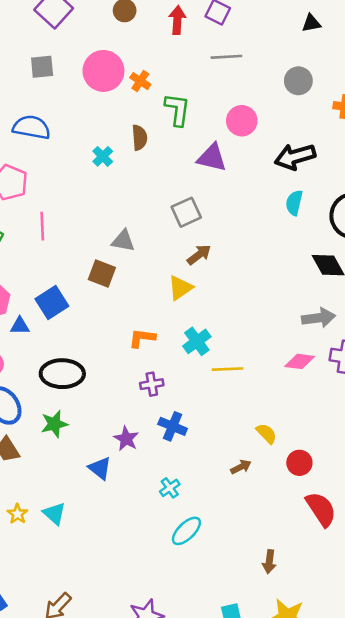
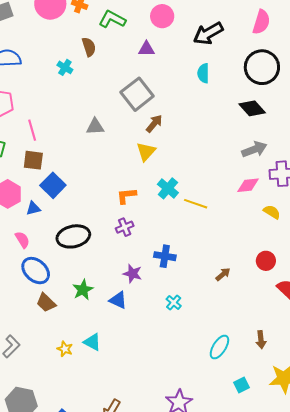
green L-shape: (177, 110) -> (112, 19), turned -56
purple triangle: (212, 158) -> (146, 49), size x0.7
cyan semicircle: (294, 203) -> (203, 73), moved
gray square: (186, 212) -> (137, 94), size x1.4
brown square: (102, 274) -> (33, 160), moved
yellow line: (227, 369) -> (196, 204), turned 35
purple cross: (152, 384) -> (125, 227), moved
green star: (54, 424) -> (83, 290), moved
yellow semicircle: (266, 433) -> (272, 212), moved
cyan ellipse: (186, 531) -> (219, 347), moved

